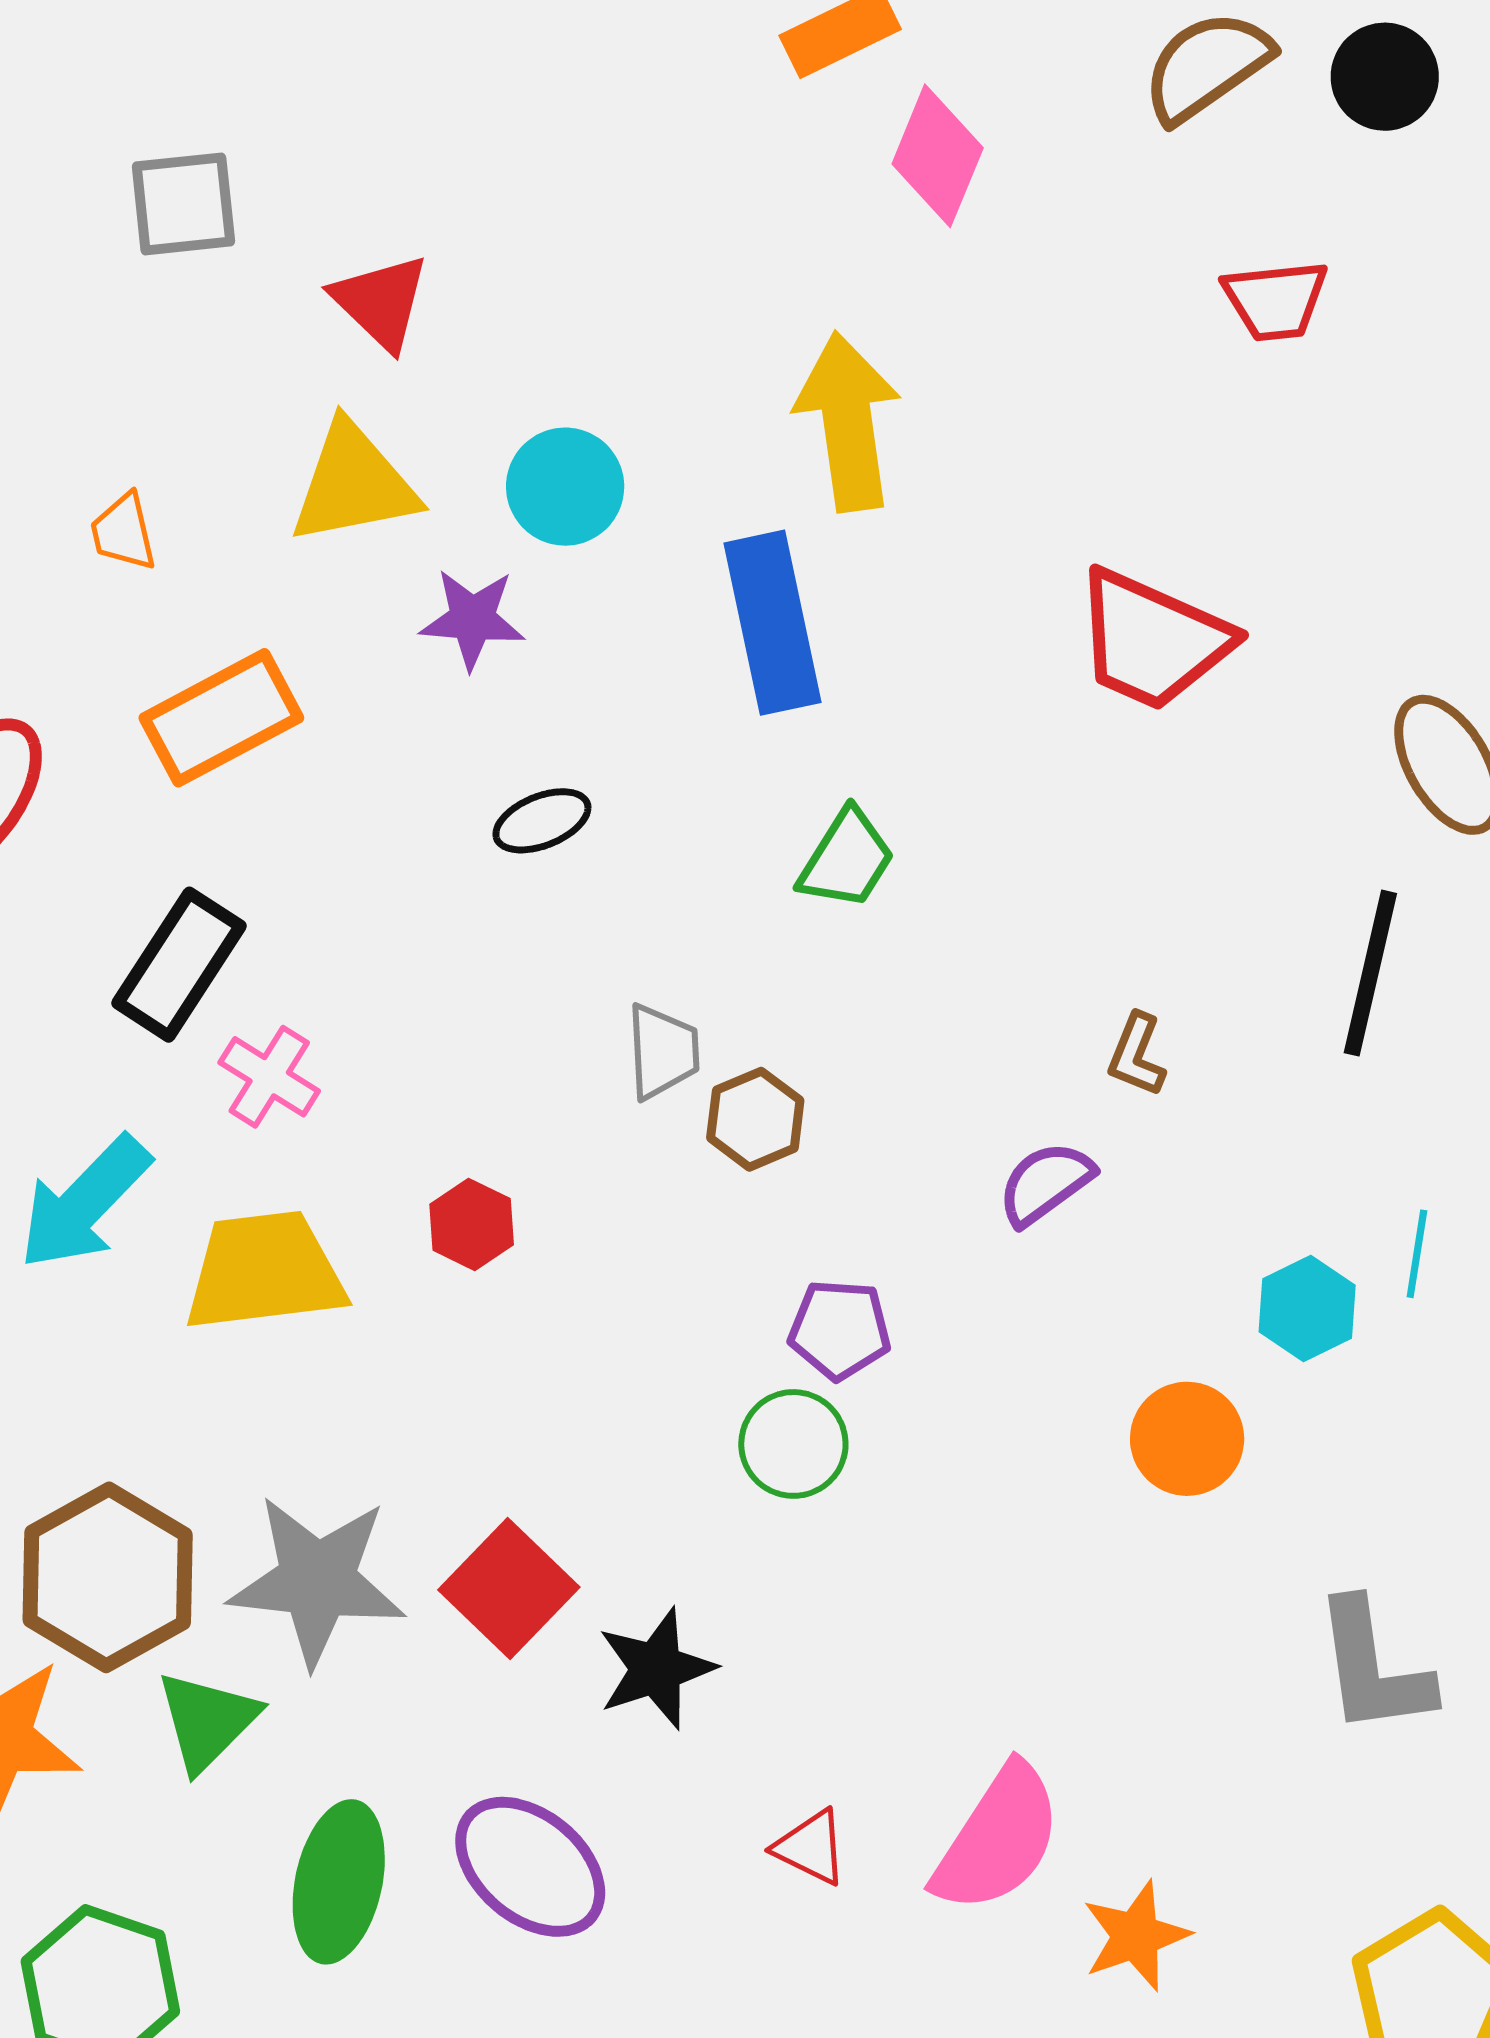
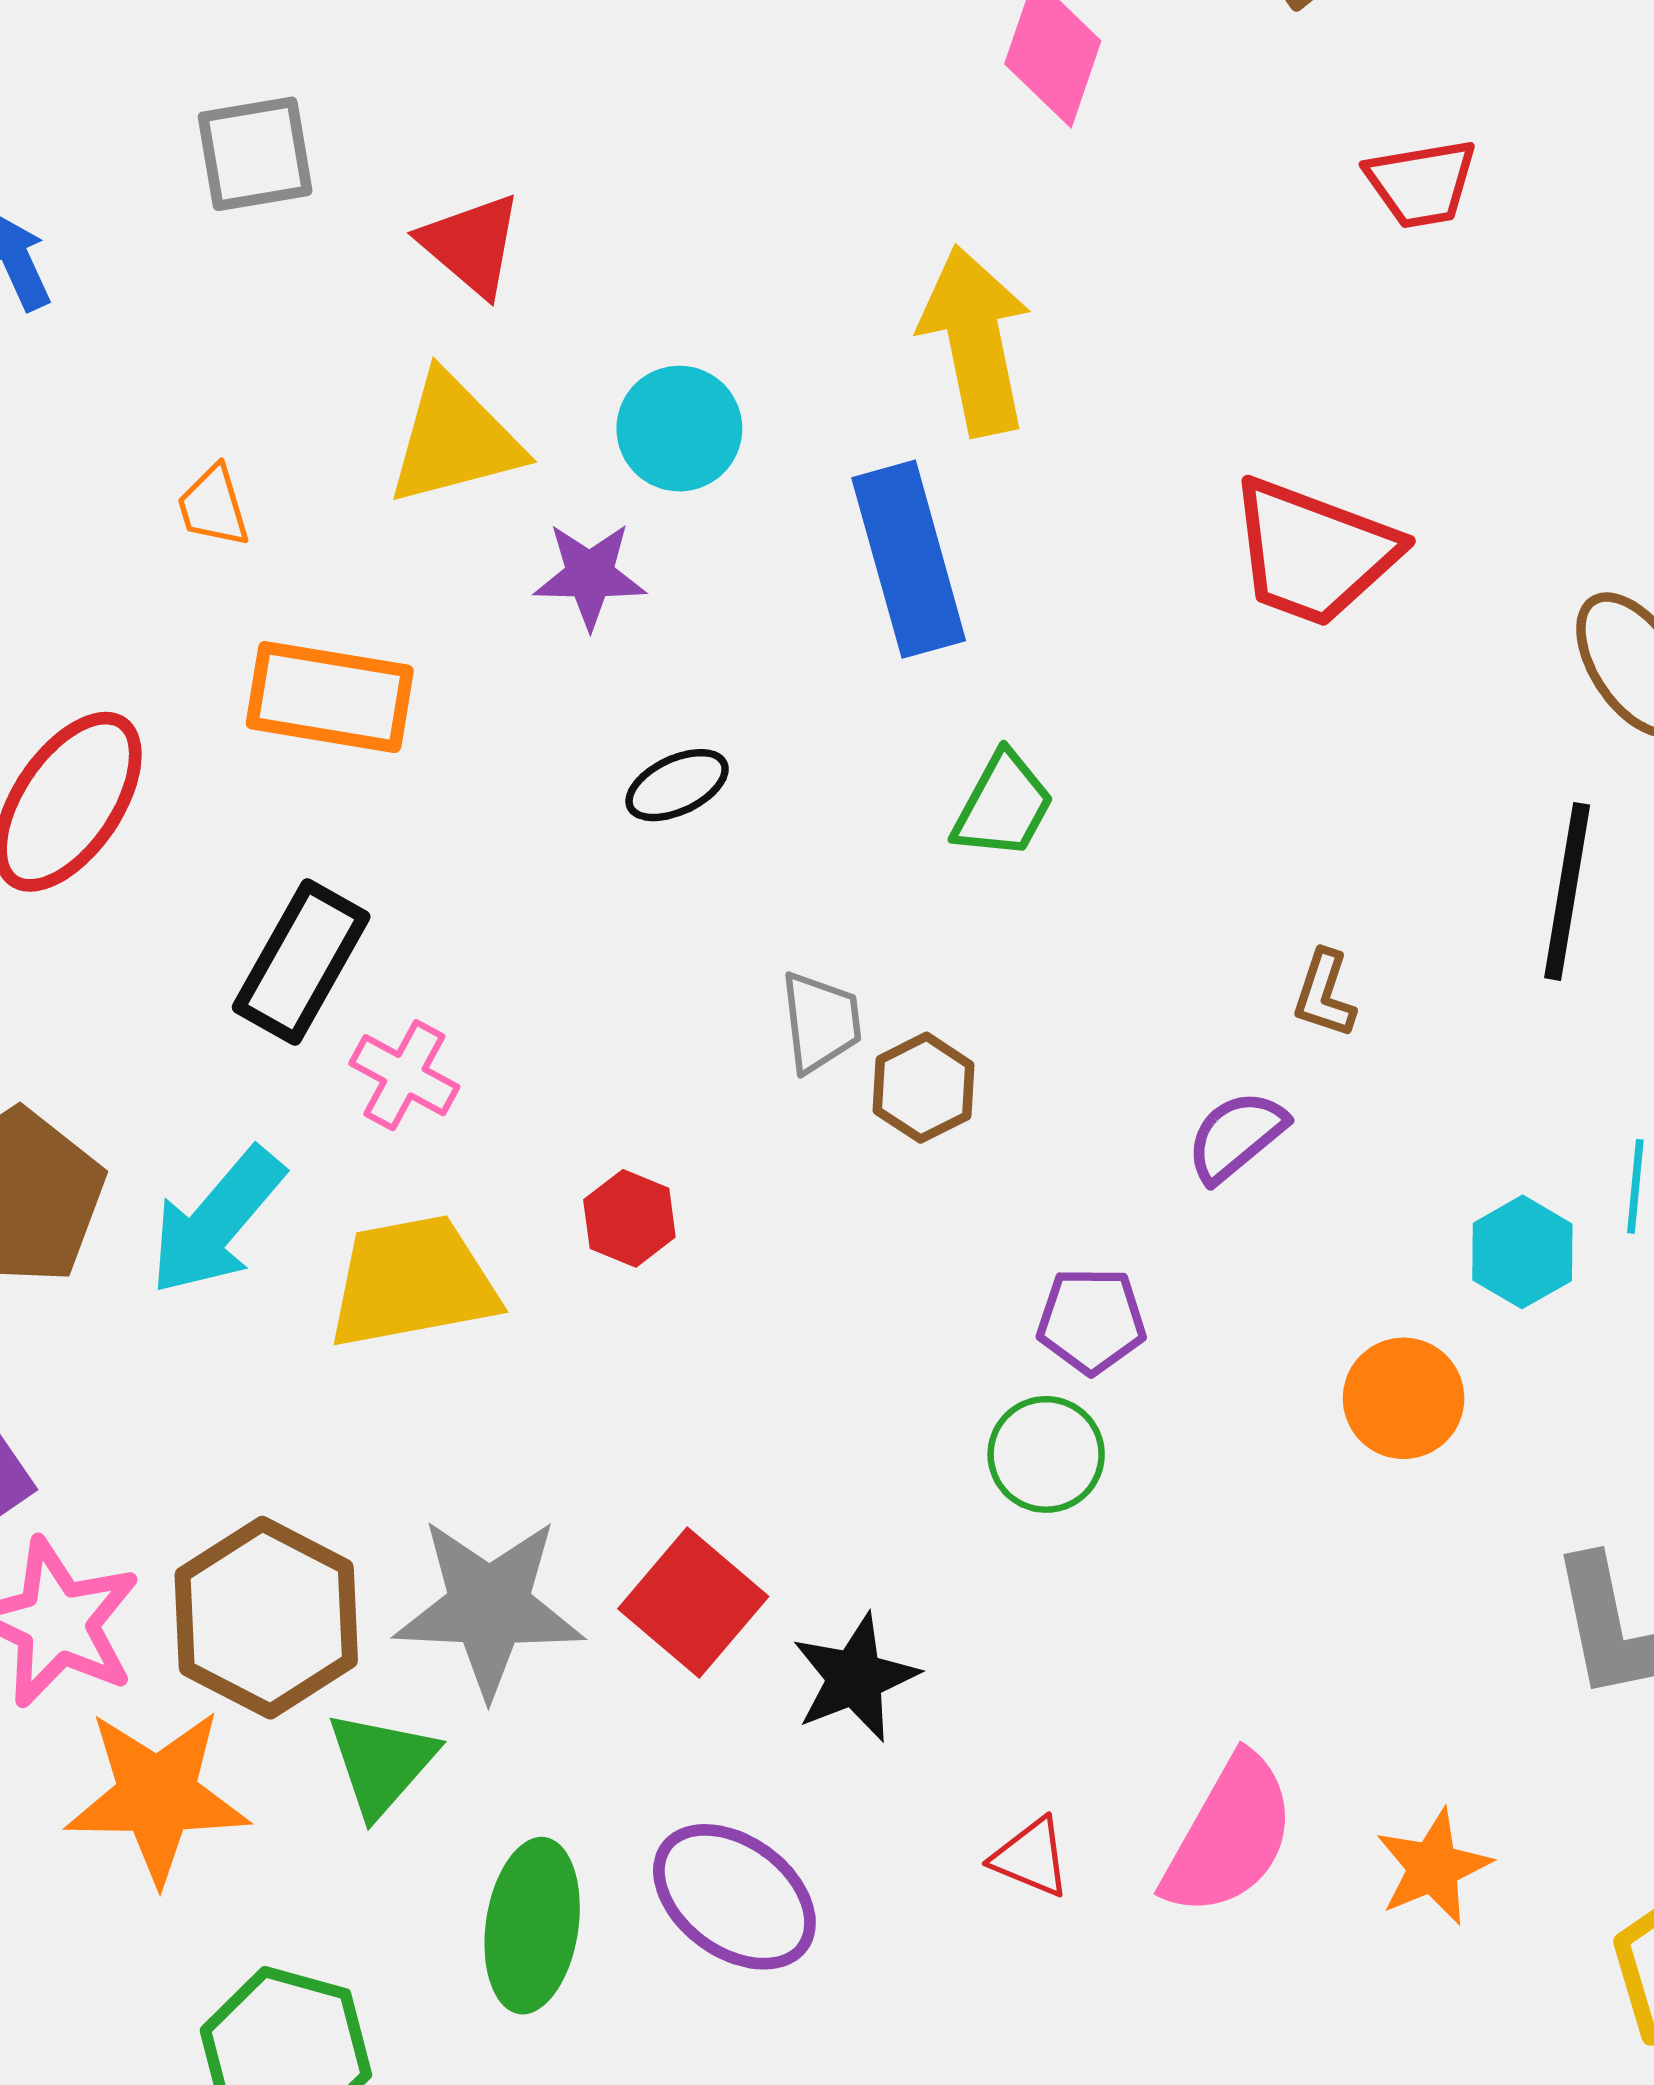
orange rectangle: (221, 718) -> (330, 697), turned 41
purple pentagon: (840, 1330) -> (1091, 1321), moved
green circle: (793, 1444) -> (1046, 1454), moved
orange star: (1136, 1936) -> (1433, 1867), moved

